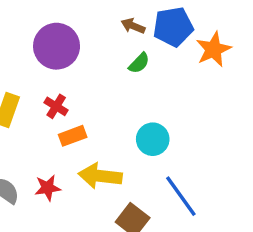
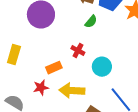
red cross: (56, 106) -> (78, 51), moved
red star: (48, 188) -> (41, 87), moved

